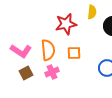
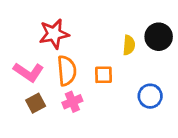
yellow semicircle: (92, 12) -> (129, 45), moved
red star: (66, 24) -> (54, 34), moved

